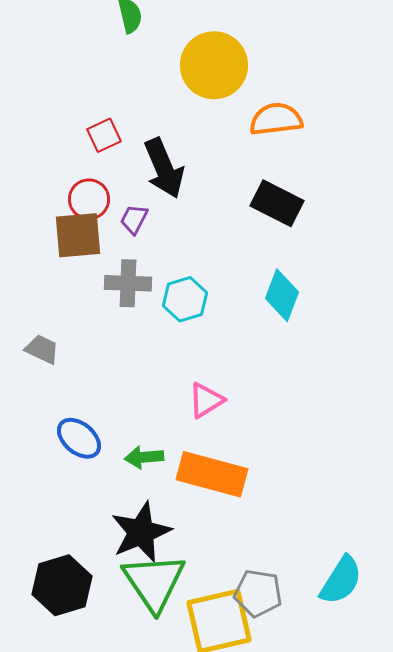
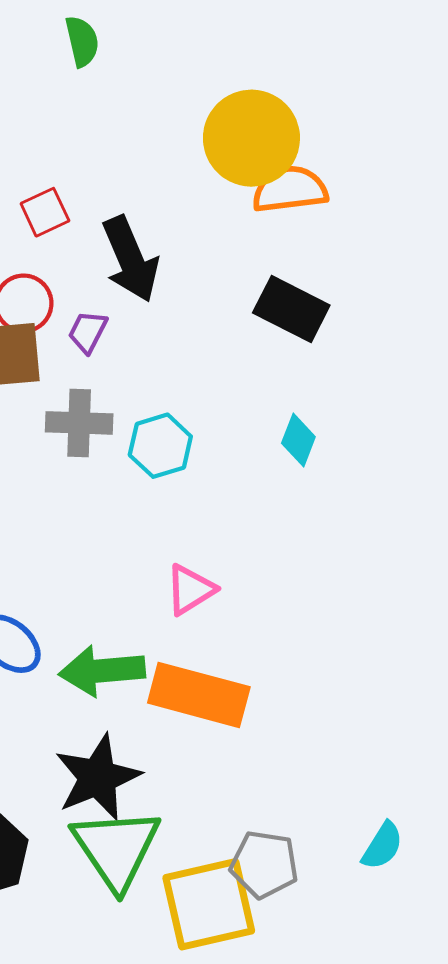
yellow circle: (214, 65) -> (251, 138), moved
cyan diamond: (282, 295) -> (298, 440), size x0.7
green arrow: (144, 457) -> (102, 671), size x1.5
cyan semicircle: (341, 580) -> (382, 846), size x0.7

